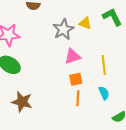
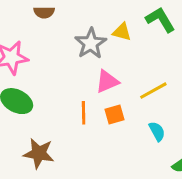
yellow line: (104, 65) -> (153, 91), turned 72
orange line: (78, 98) -> (84, 113), moved

